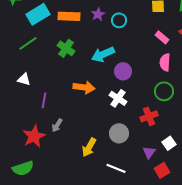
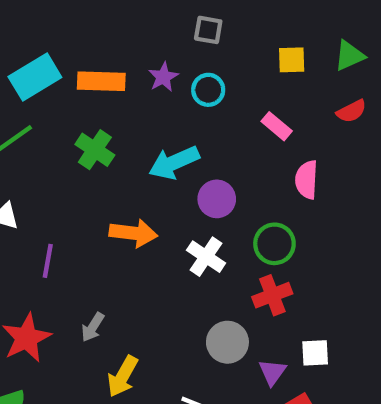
pink rectangle: (162, 37) -> (277, 126), moved
green circle: (164, 91) -> (274, 244), moved
gray arrow: (57, 125) -> (93, 327), moved
gray circle: (119, 133) -> (227, 342), moved
white square: (169, 143) -> (315, 353), turned 32
yellow arrow: (89, 147) -> (123, 376), moved

